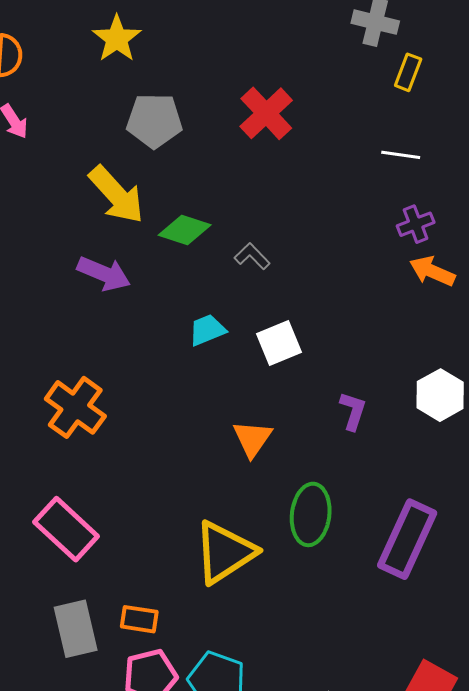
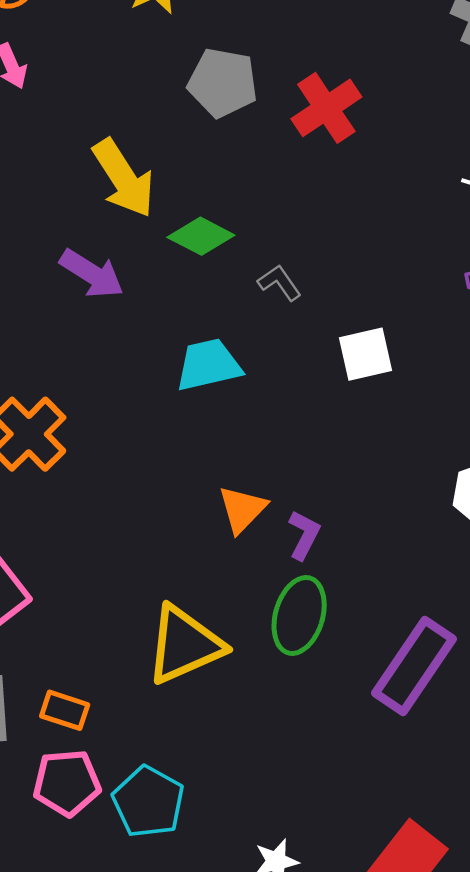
gray pentagon: (154, 121) -> (223, 83), moved
cyan trapezoid: (207, 330) -> (209, 365), size x1.4
white square: (279, 343) -> (365, 354), moved
purple L-shape: (353, 411) -> (304, 535), moved

